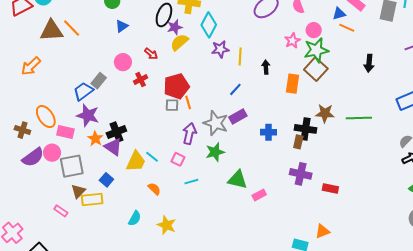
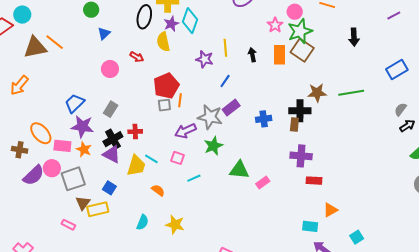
purple star: (175, 27) -> (171, 24), moved
yellow semicircle: (179, 42) -> (163, 42), turned -54
purple star: (220, 49) -> (204, 59), moved, turned 30
red cross: (141, 79) -> (135, 132), moved, turned 32
gray rectangle: (99, 81) -> (111, 109), moved
orange rectangle: (293, 84) -> (279, 55), moved
orange line: (188, 102) -> (180, 100), turned 32
purple arrow: (189, 134) -> (185, 131), turned -120
orange star: (95, 139) -> (84, 149), moved
red rectangle: (330, 188) -> (314, 181), moved

